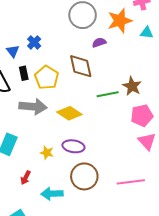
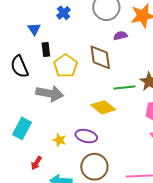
blue cross: (34, 42) -> (64, 13), moved
blue triangle: (13, 51) -> (34, 29), moved
black rectangle: (24, 73) -> (46, 50), moved
yellow diamond: (69, 113) -> (103, 107), moved

